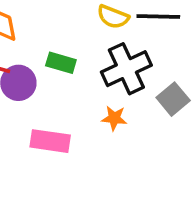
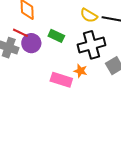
pink rectangle: (50, 141) -> (61, 80), moved

